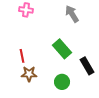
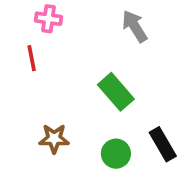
red line: (22, 56) -> (32, 58), moved
black rectangle: (87, 66) -> (163, 144), moved

